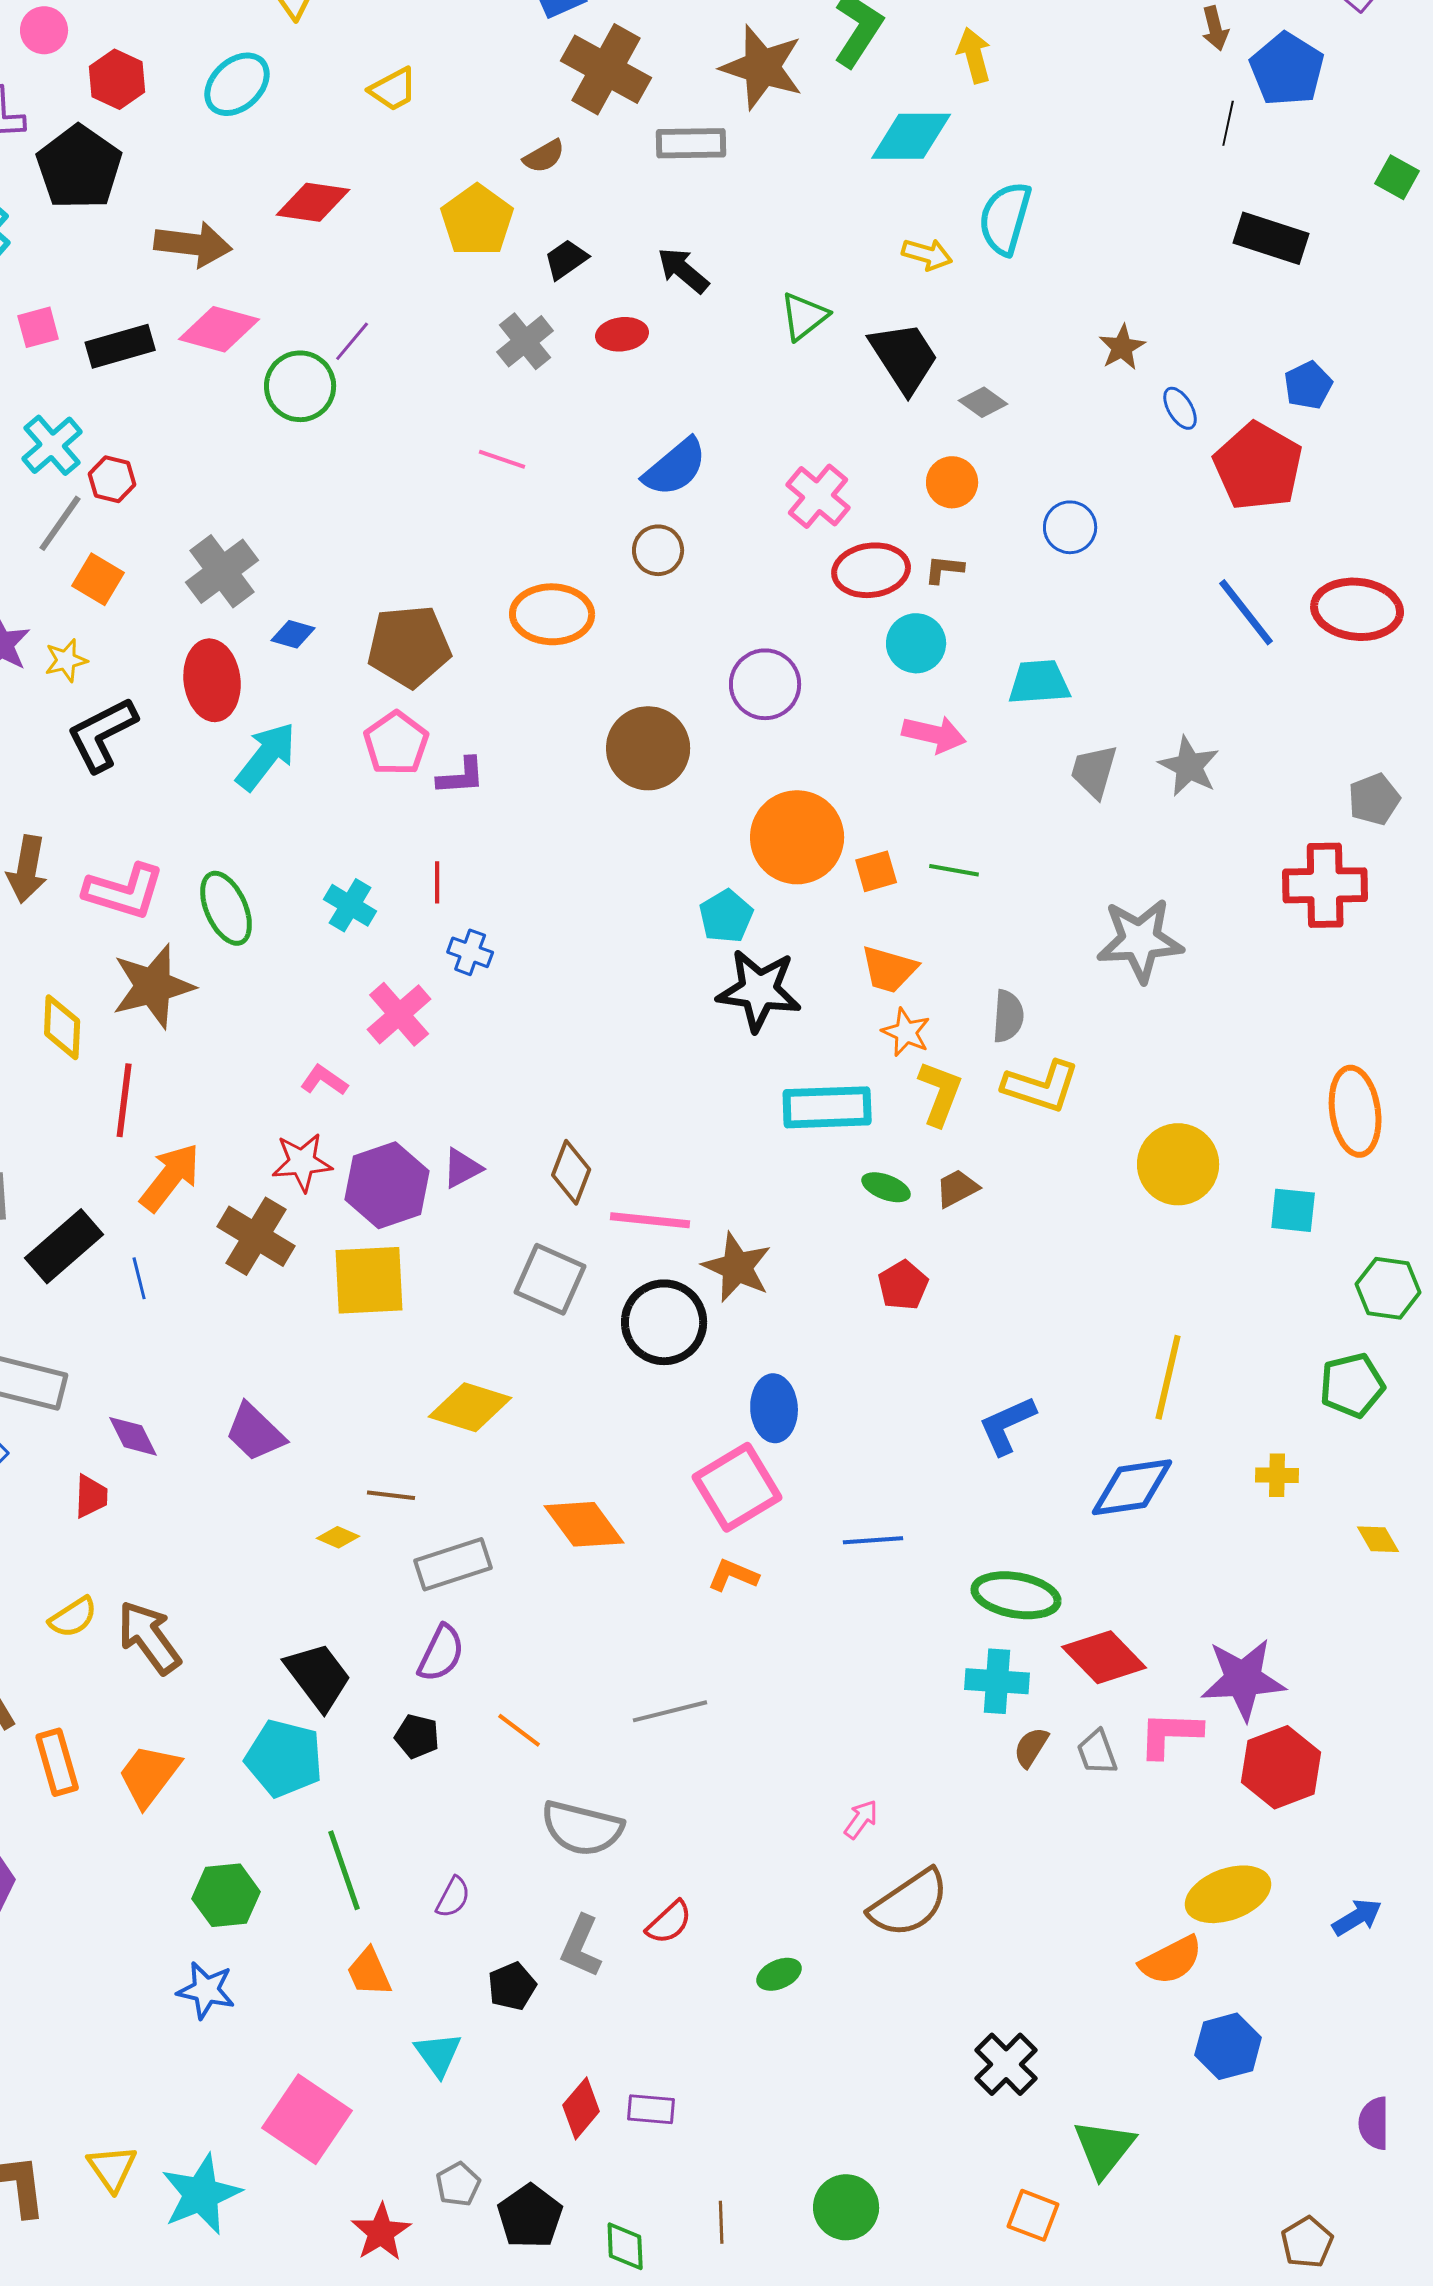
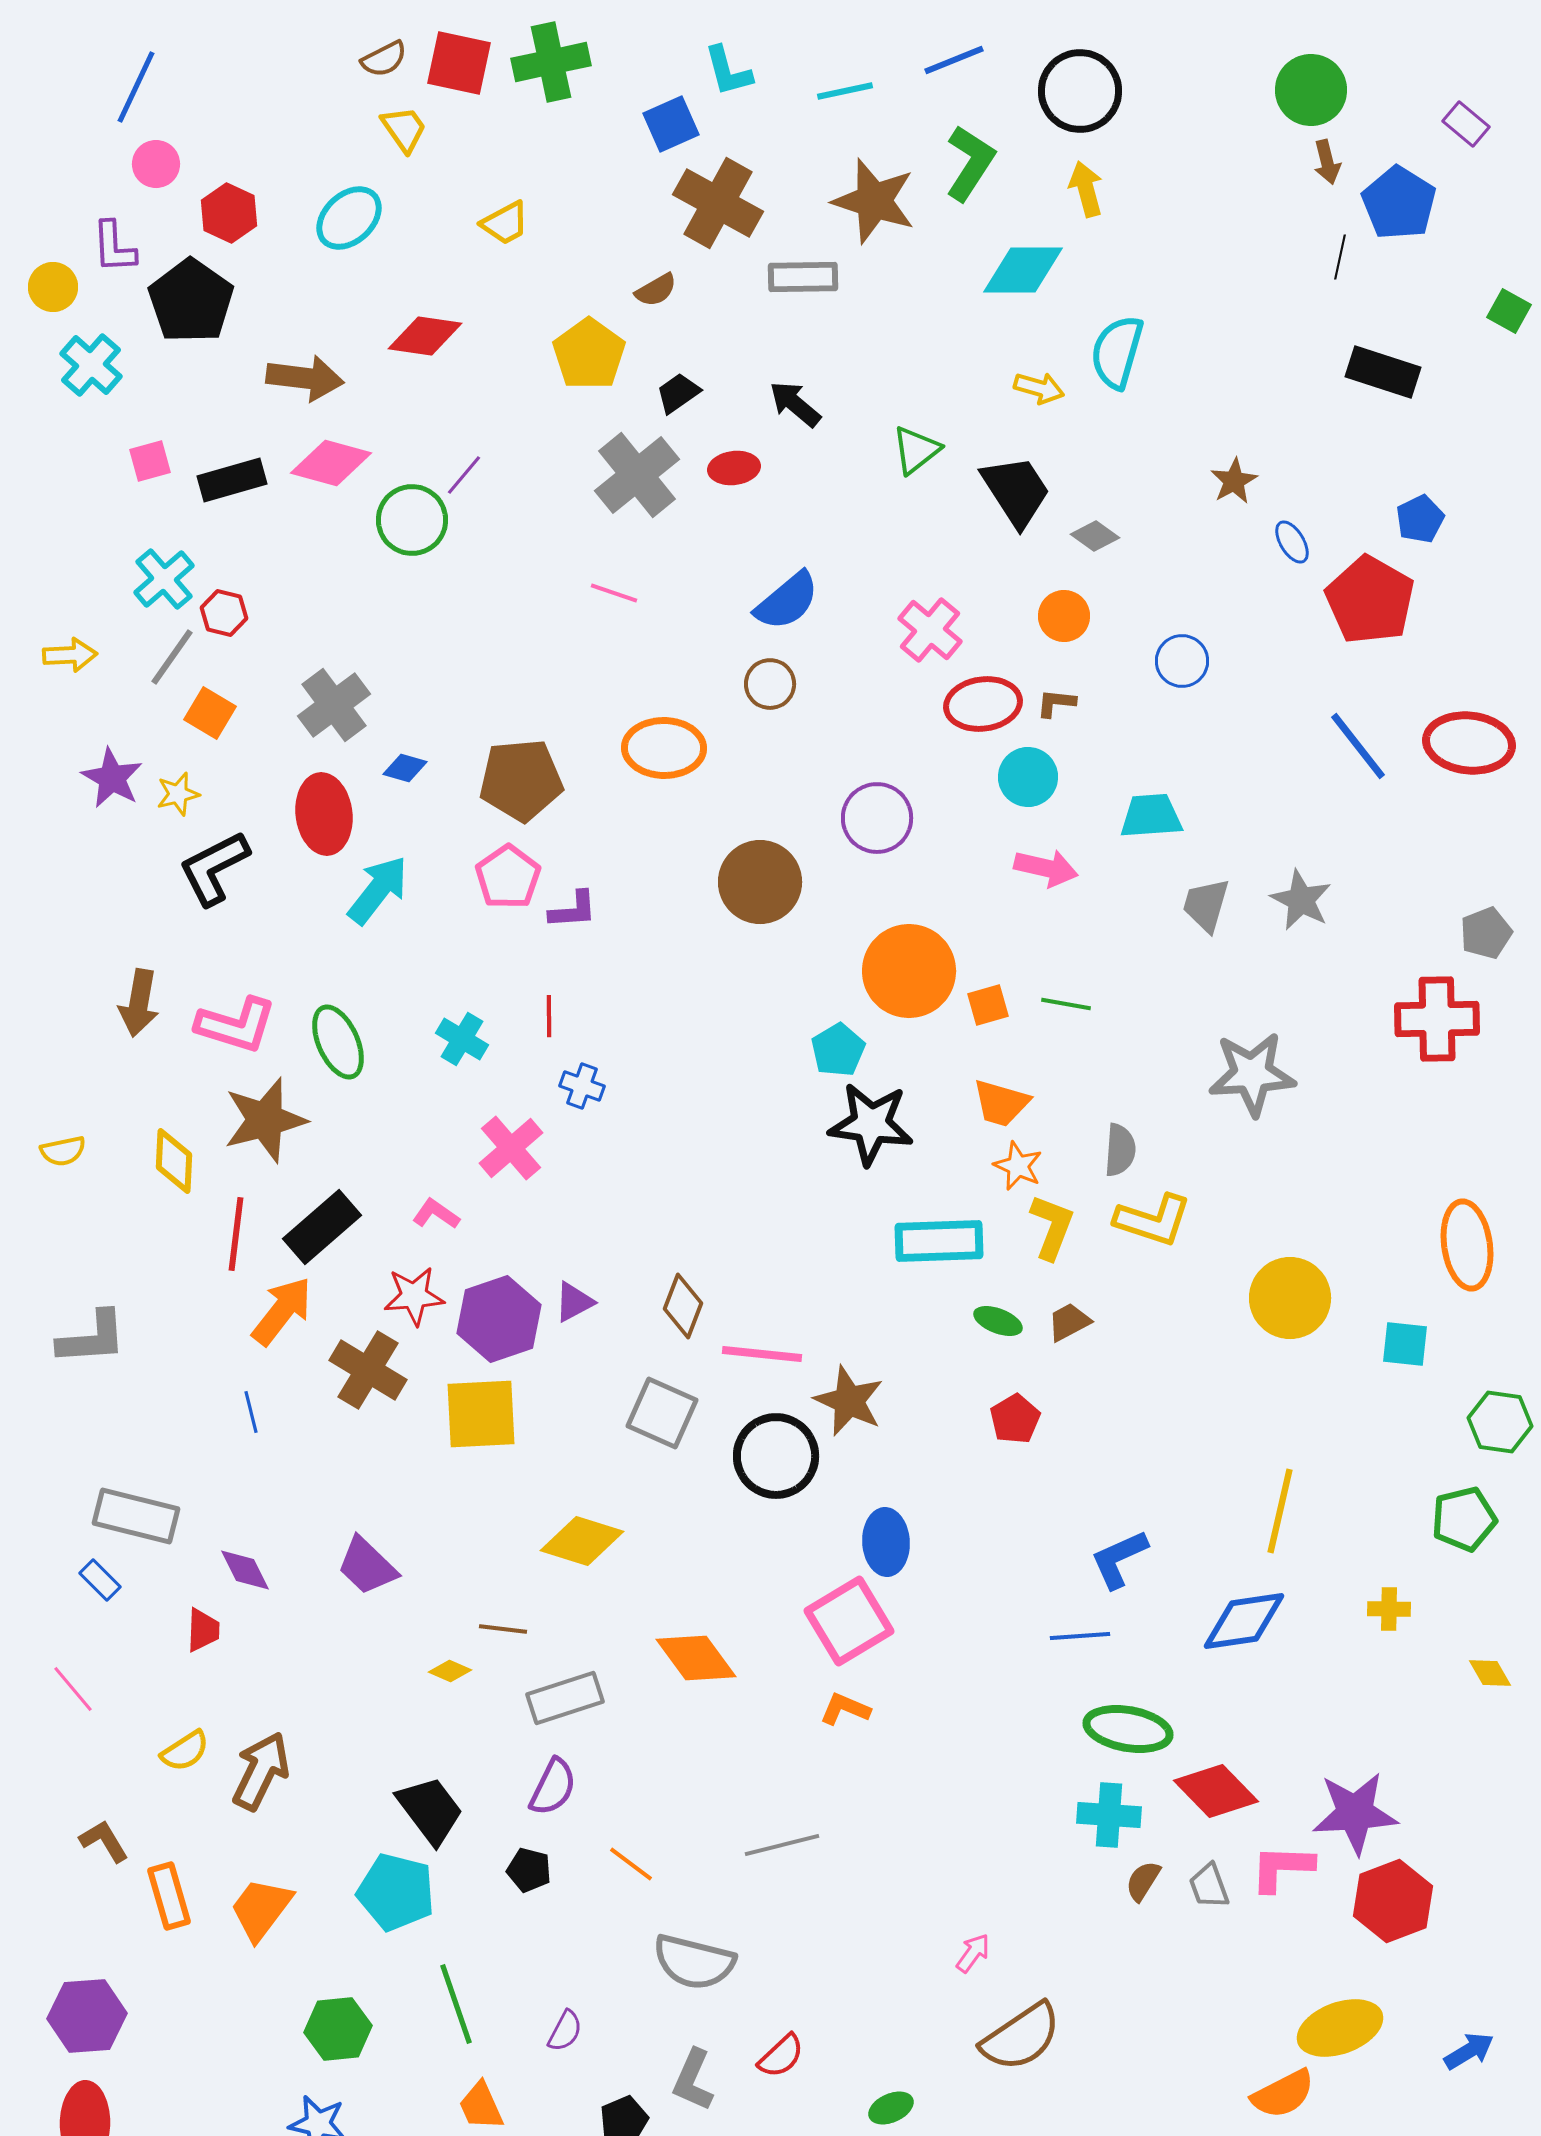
gray cross: (525, 341) -> (637, 475), size x1.5
black rectangle: (64, 1246) -> (322, 1227), moved
blue line: (873, 1540) -> (1080, 1636), moved
brown arrow: (149, 1637) -> (261, 1771), turned 62

